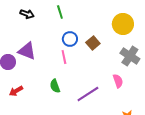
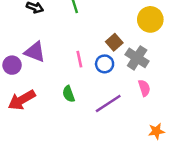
blue circle: (70, 39) -> (105, 64), moved
gray cross: (130, 56) -> (137, 58), moved
red arrow: (16, 91) -> (22, 100), size x1.6

